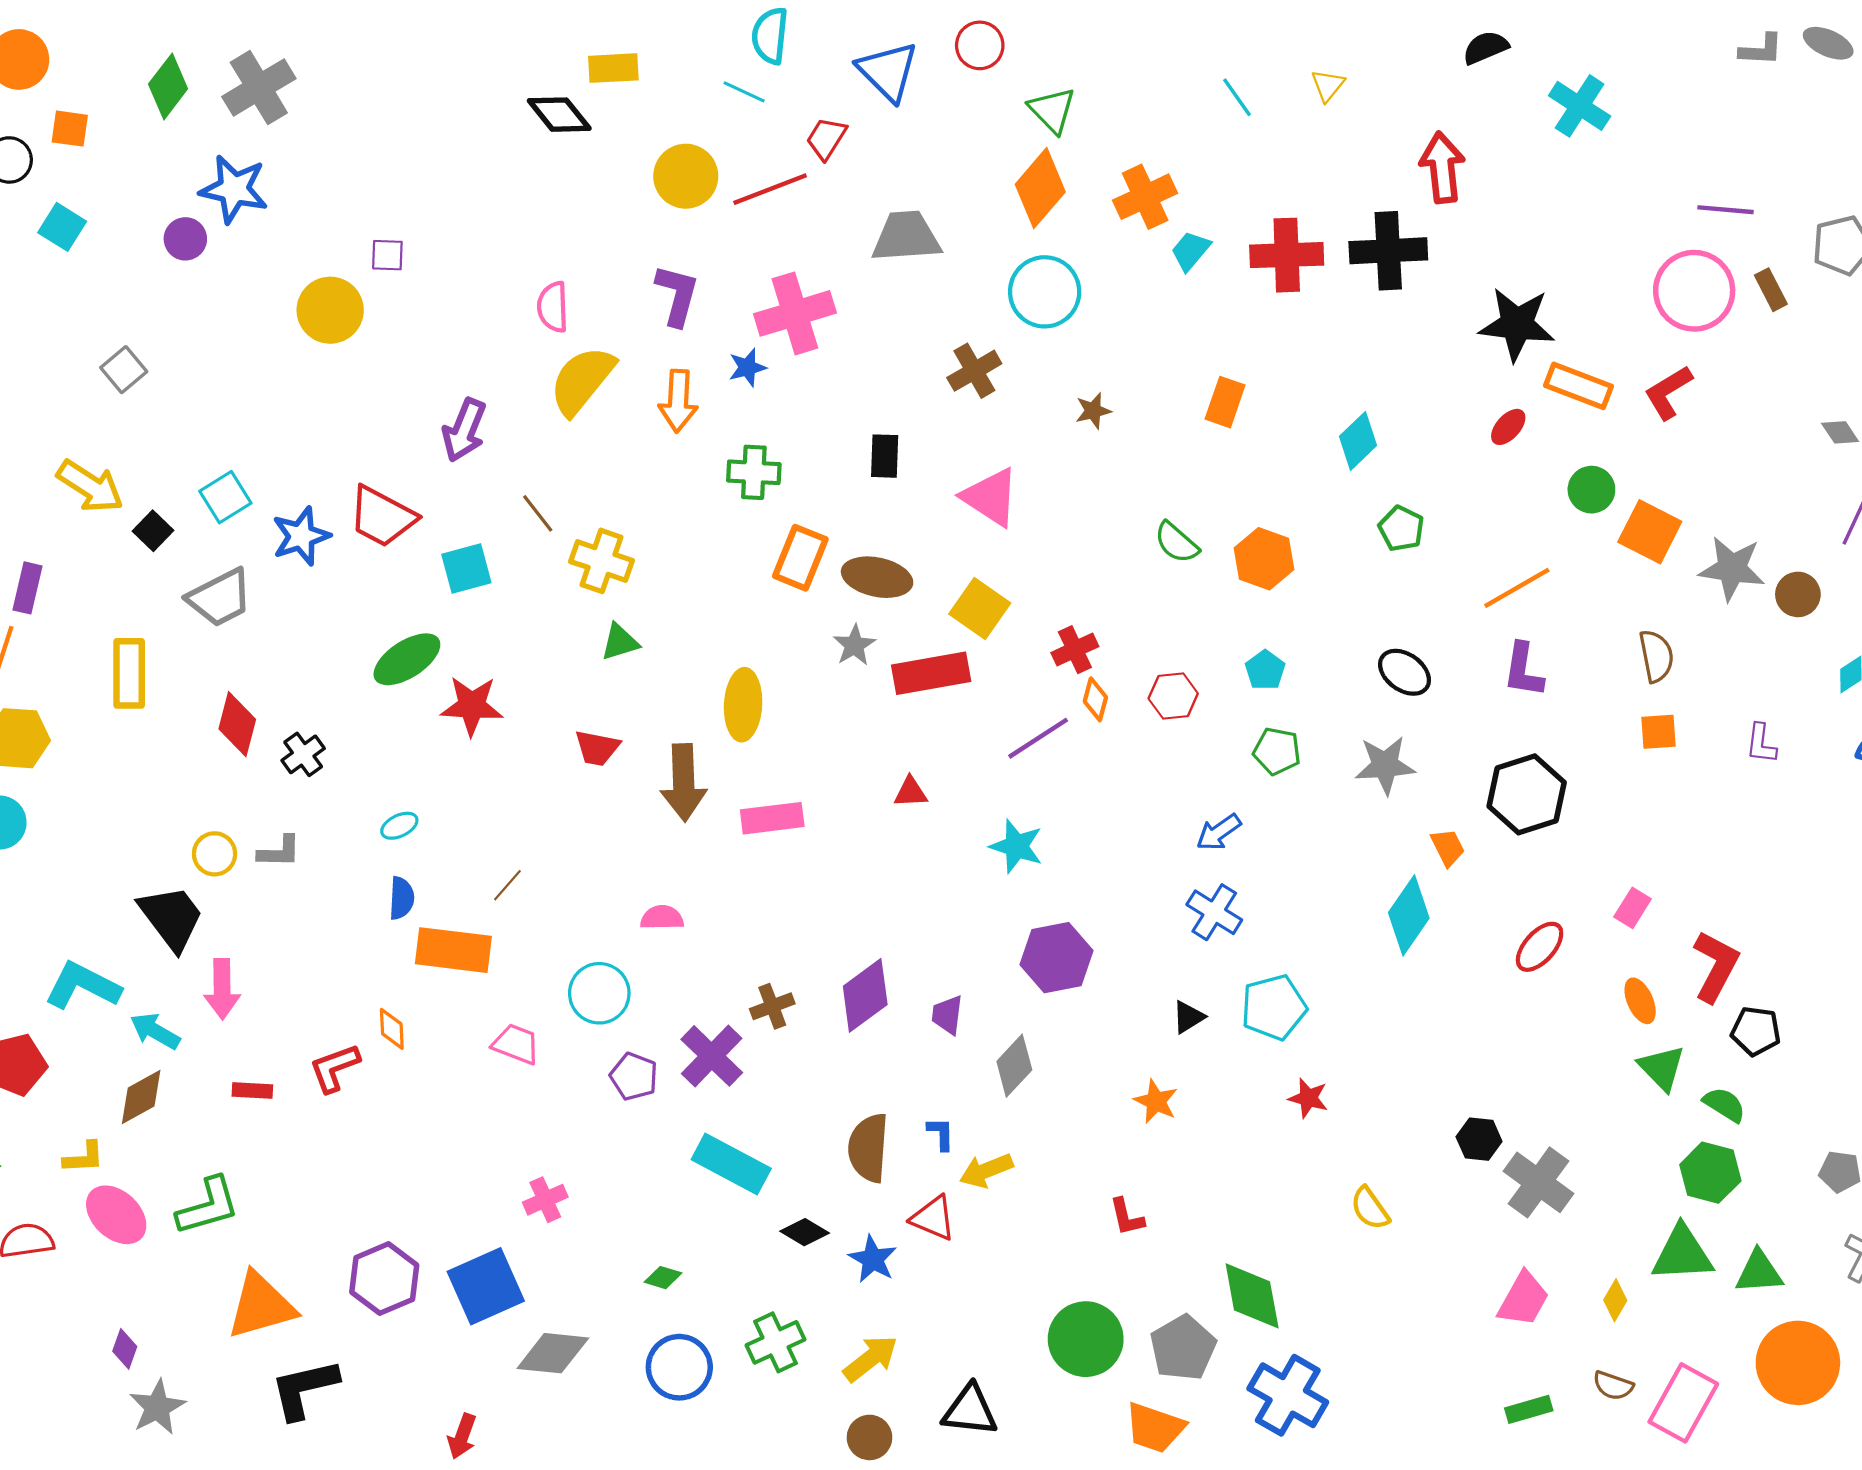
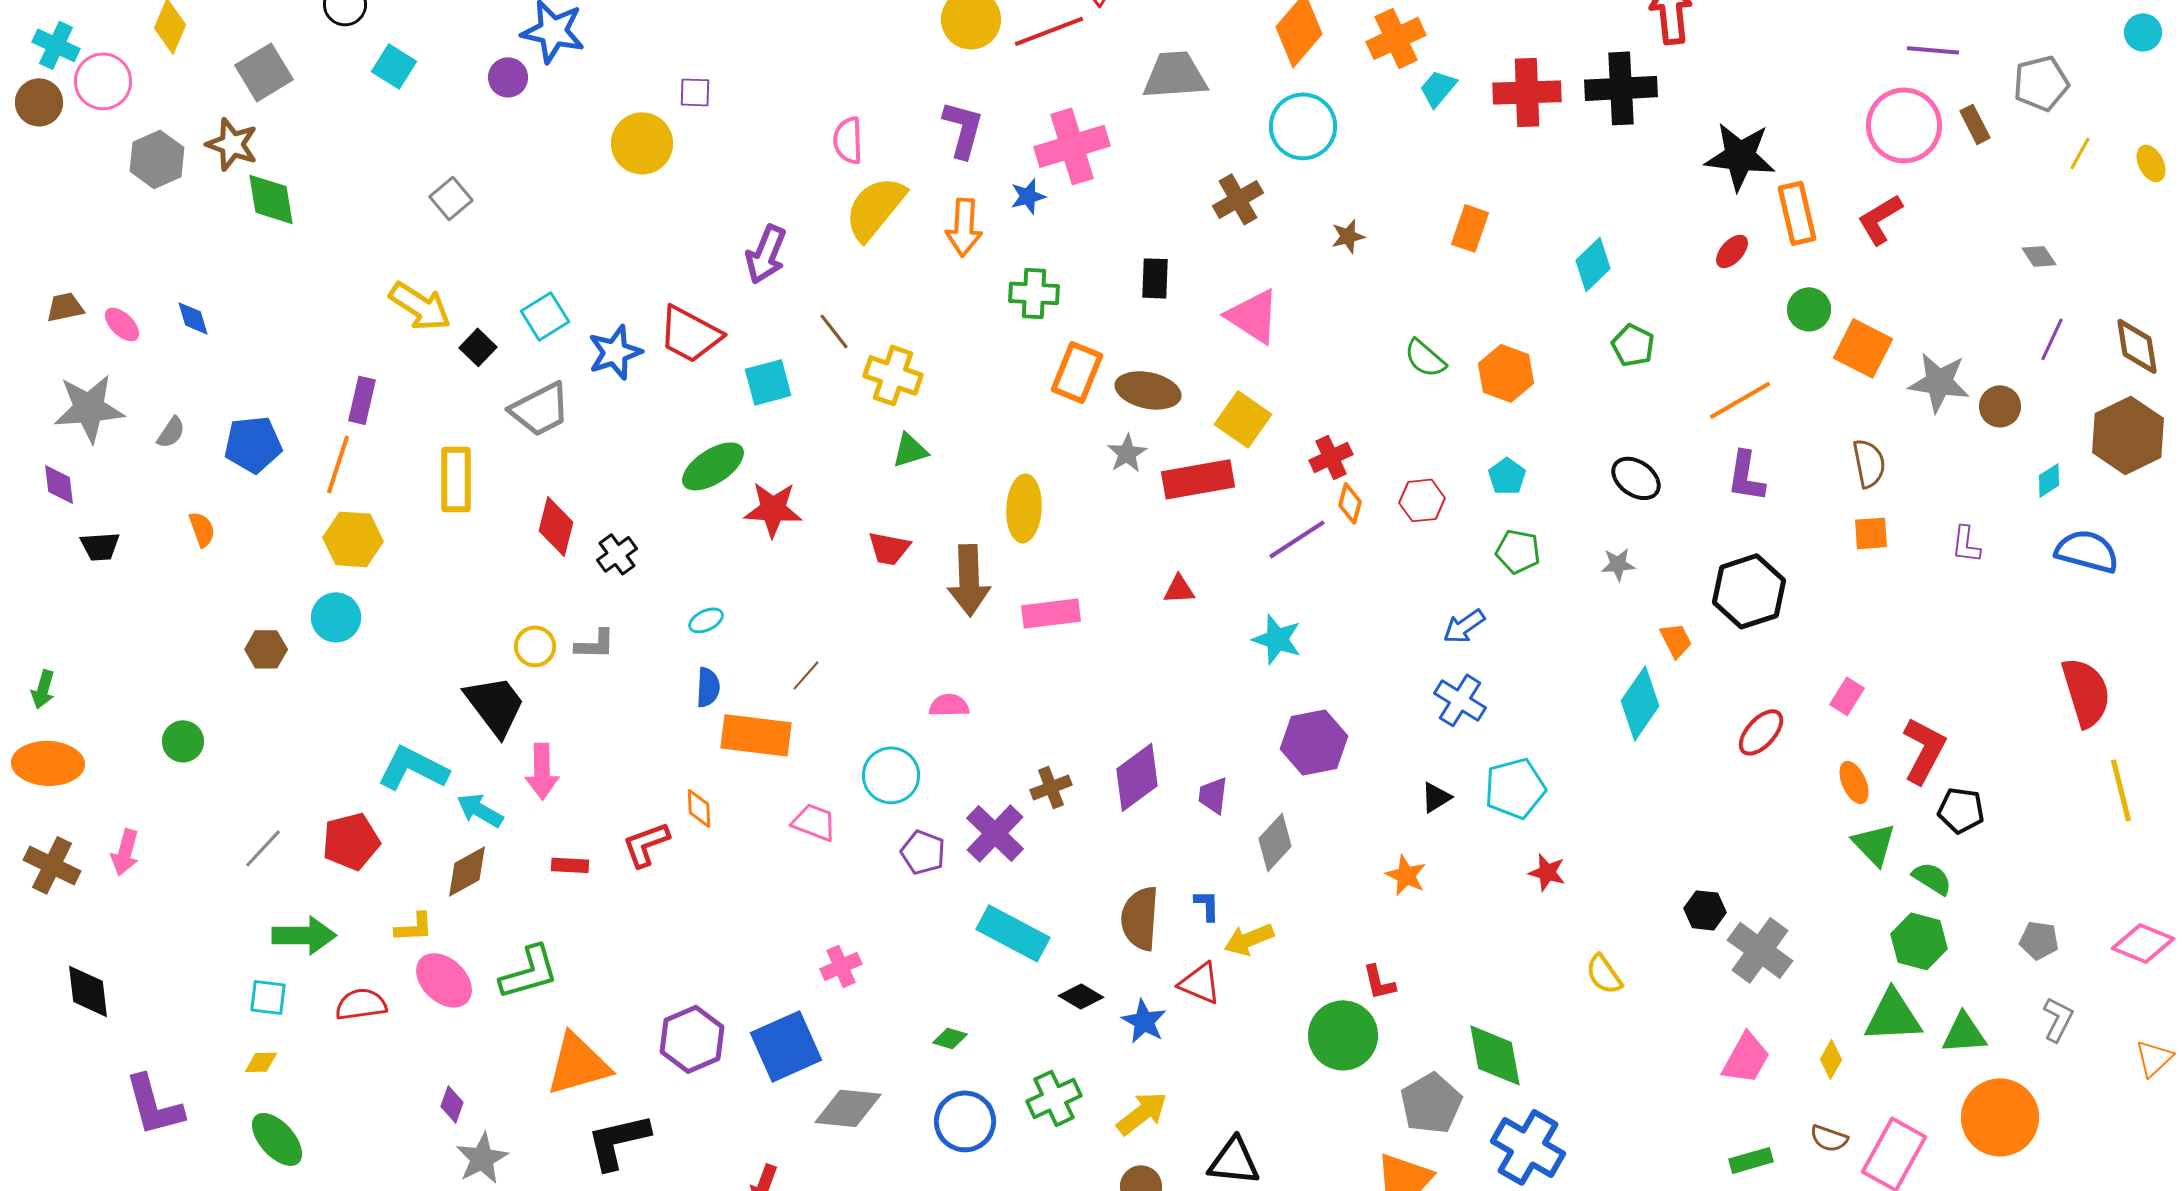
orange rectangle: (1578, 386) -> (1797, 213), turned 56
gray star: (1385, 765) -> (1618, 564), size x0.6
green circle: (1086, 1339) -> (1343, 1035), moved

